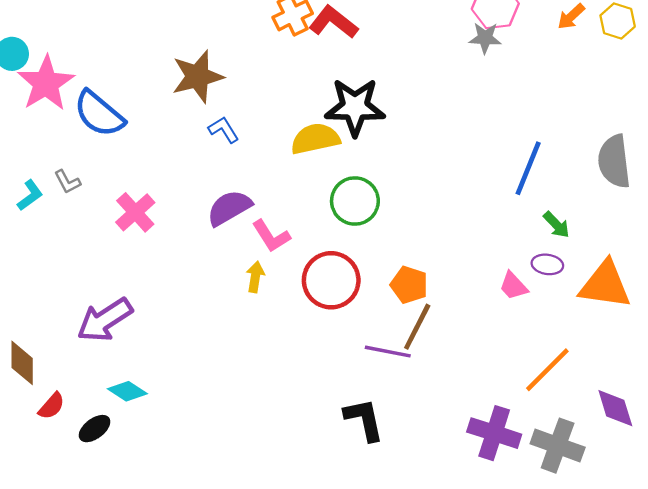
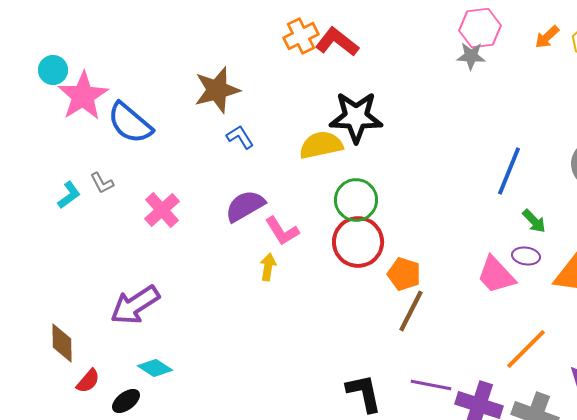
red circle: (331, 280) -> (358, 242), moved
pink trapezoid: (513, 286) -> (496, 275), size x1.5
purple line: (388, 352) -> (431, 385), moved

